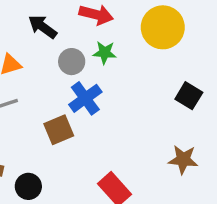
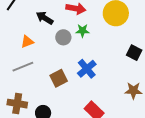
blue cross: (85, 98) -> (87, 69), moved

